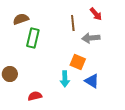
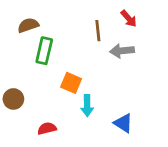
orange square: (78, 62) -> (71, 83), moved
blue triangle: (92, 81) -> (123, 123), moved

